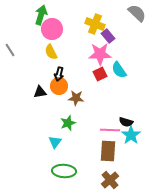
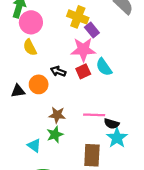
black arrow: (59, 74) -> (58, 71), moved, turned 96
brown star: (76, 98) -> (57, 115), moved
green star: (68, 123) -> (55, 135), moved
pink line: (110, 130) -> (94, 115), moved
cyan triangle: (55, 142) -> (34, 145), turned -32

